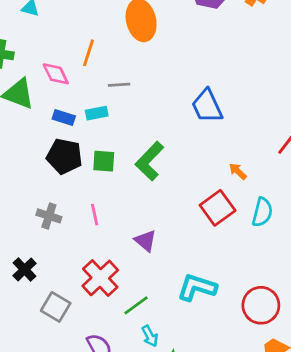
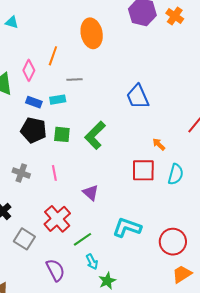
pink diamond: (56, 74) -> (29, 70), turned 50
red square: (218, 208) -> (143, 170), turned 35

